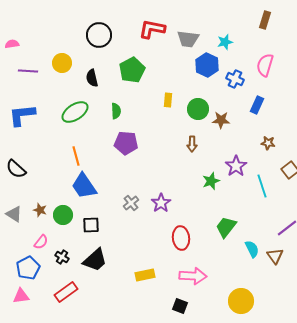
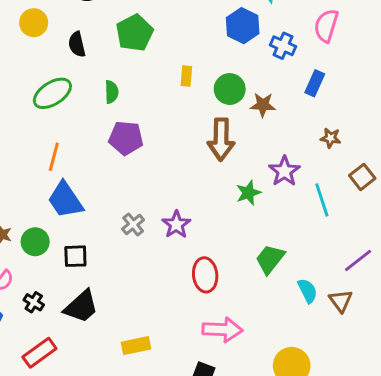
brown arrow: (192, 144) -> (221, 139), size x1.8
orange line: (76, 156) -> (54, 157), turned 30
yellow rectangle: (145, 275) -> (136, 346), moved

